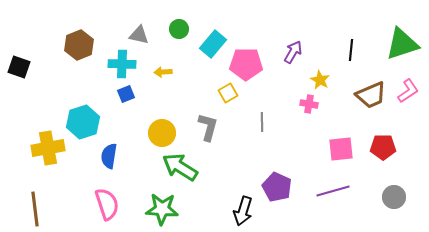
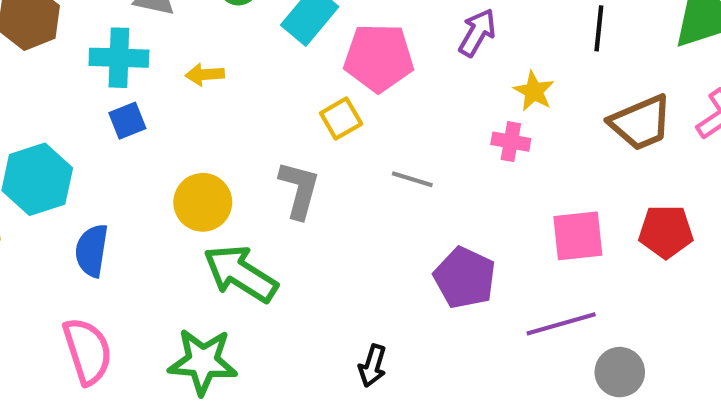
gray line: (262, 122) -> (412, 179), turned -72
purple pentagon: (277, 187) -> (465, 278), moved
gray circle: (394, 197) -> (620, 372), moved
black arrow: (243, 211) -> (373, 366), size x0.7

